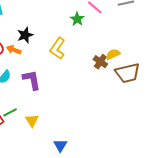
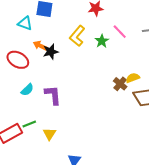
yellow L-shape: (58, 48) -> (77, 36), moved
orange arrow: (14, 50) -> (40, 46), moved

